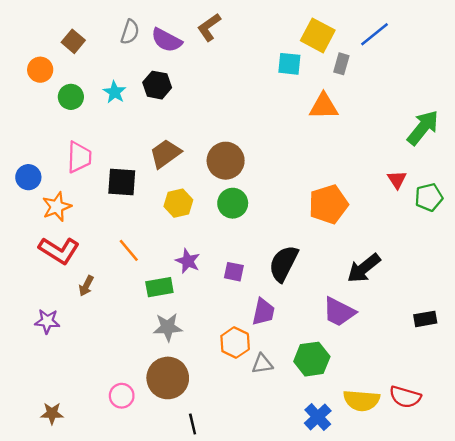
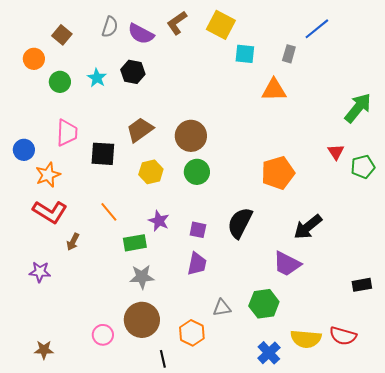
yellow square: (318, 35) -> (221, 25), moved
purple trapezoid: (263, 312) -> (197, 264), moved
black rectangle: (425, 319) -> (362, 285), moved
orange hexagon: (235, 343) -> (192, 333), moved

